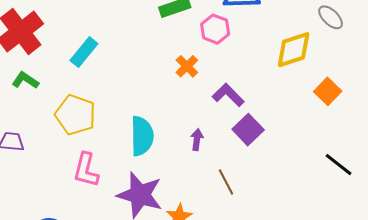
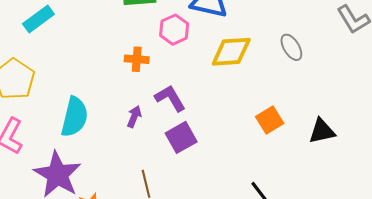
yellow diamond: (294, 50) -> (231, 52), moved
orange cross: (187, 66) -> (137, 59), turned 35
purple arrow: (197, 140) -> (134, 117), moved

